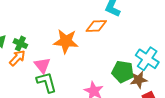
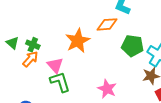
orange star: (66, 41) -> (78, 41), turned -30
green pentagon: (123, 72) -> (133, 46), moved

